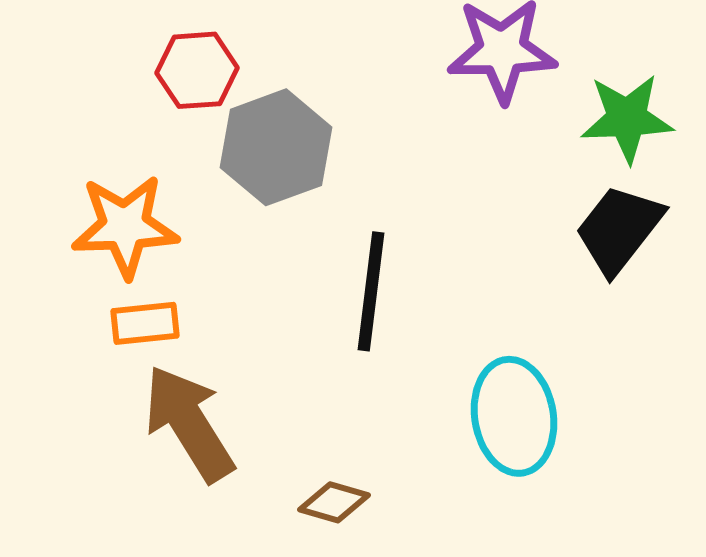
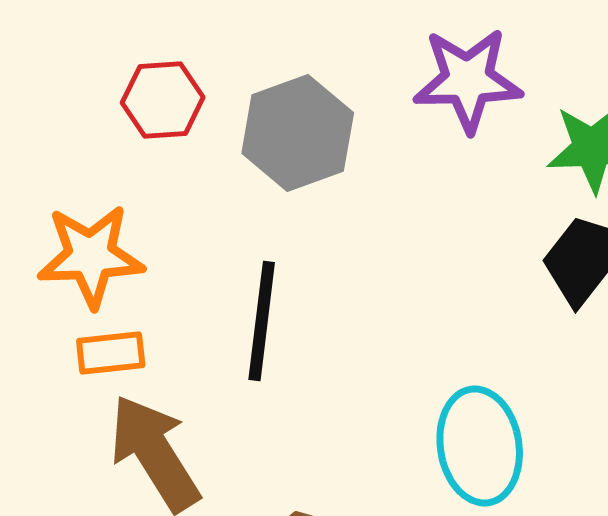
gray hexagon: (276, 147) -> (298, 133), moved
black line: (371, 291) -> (262, 321), moved

